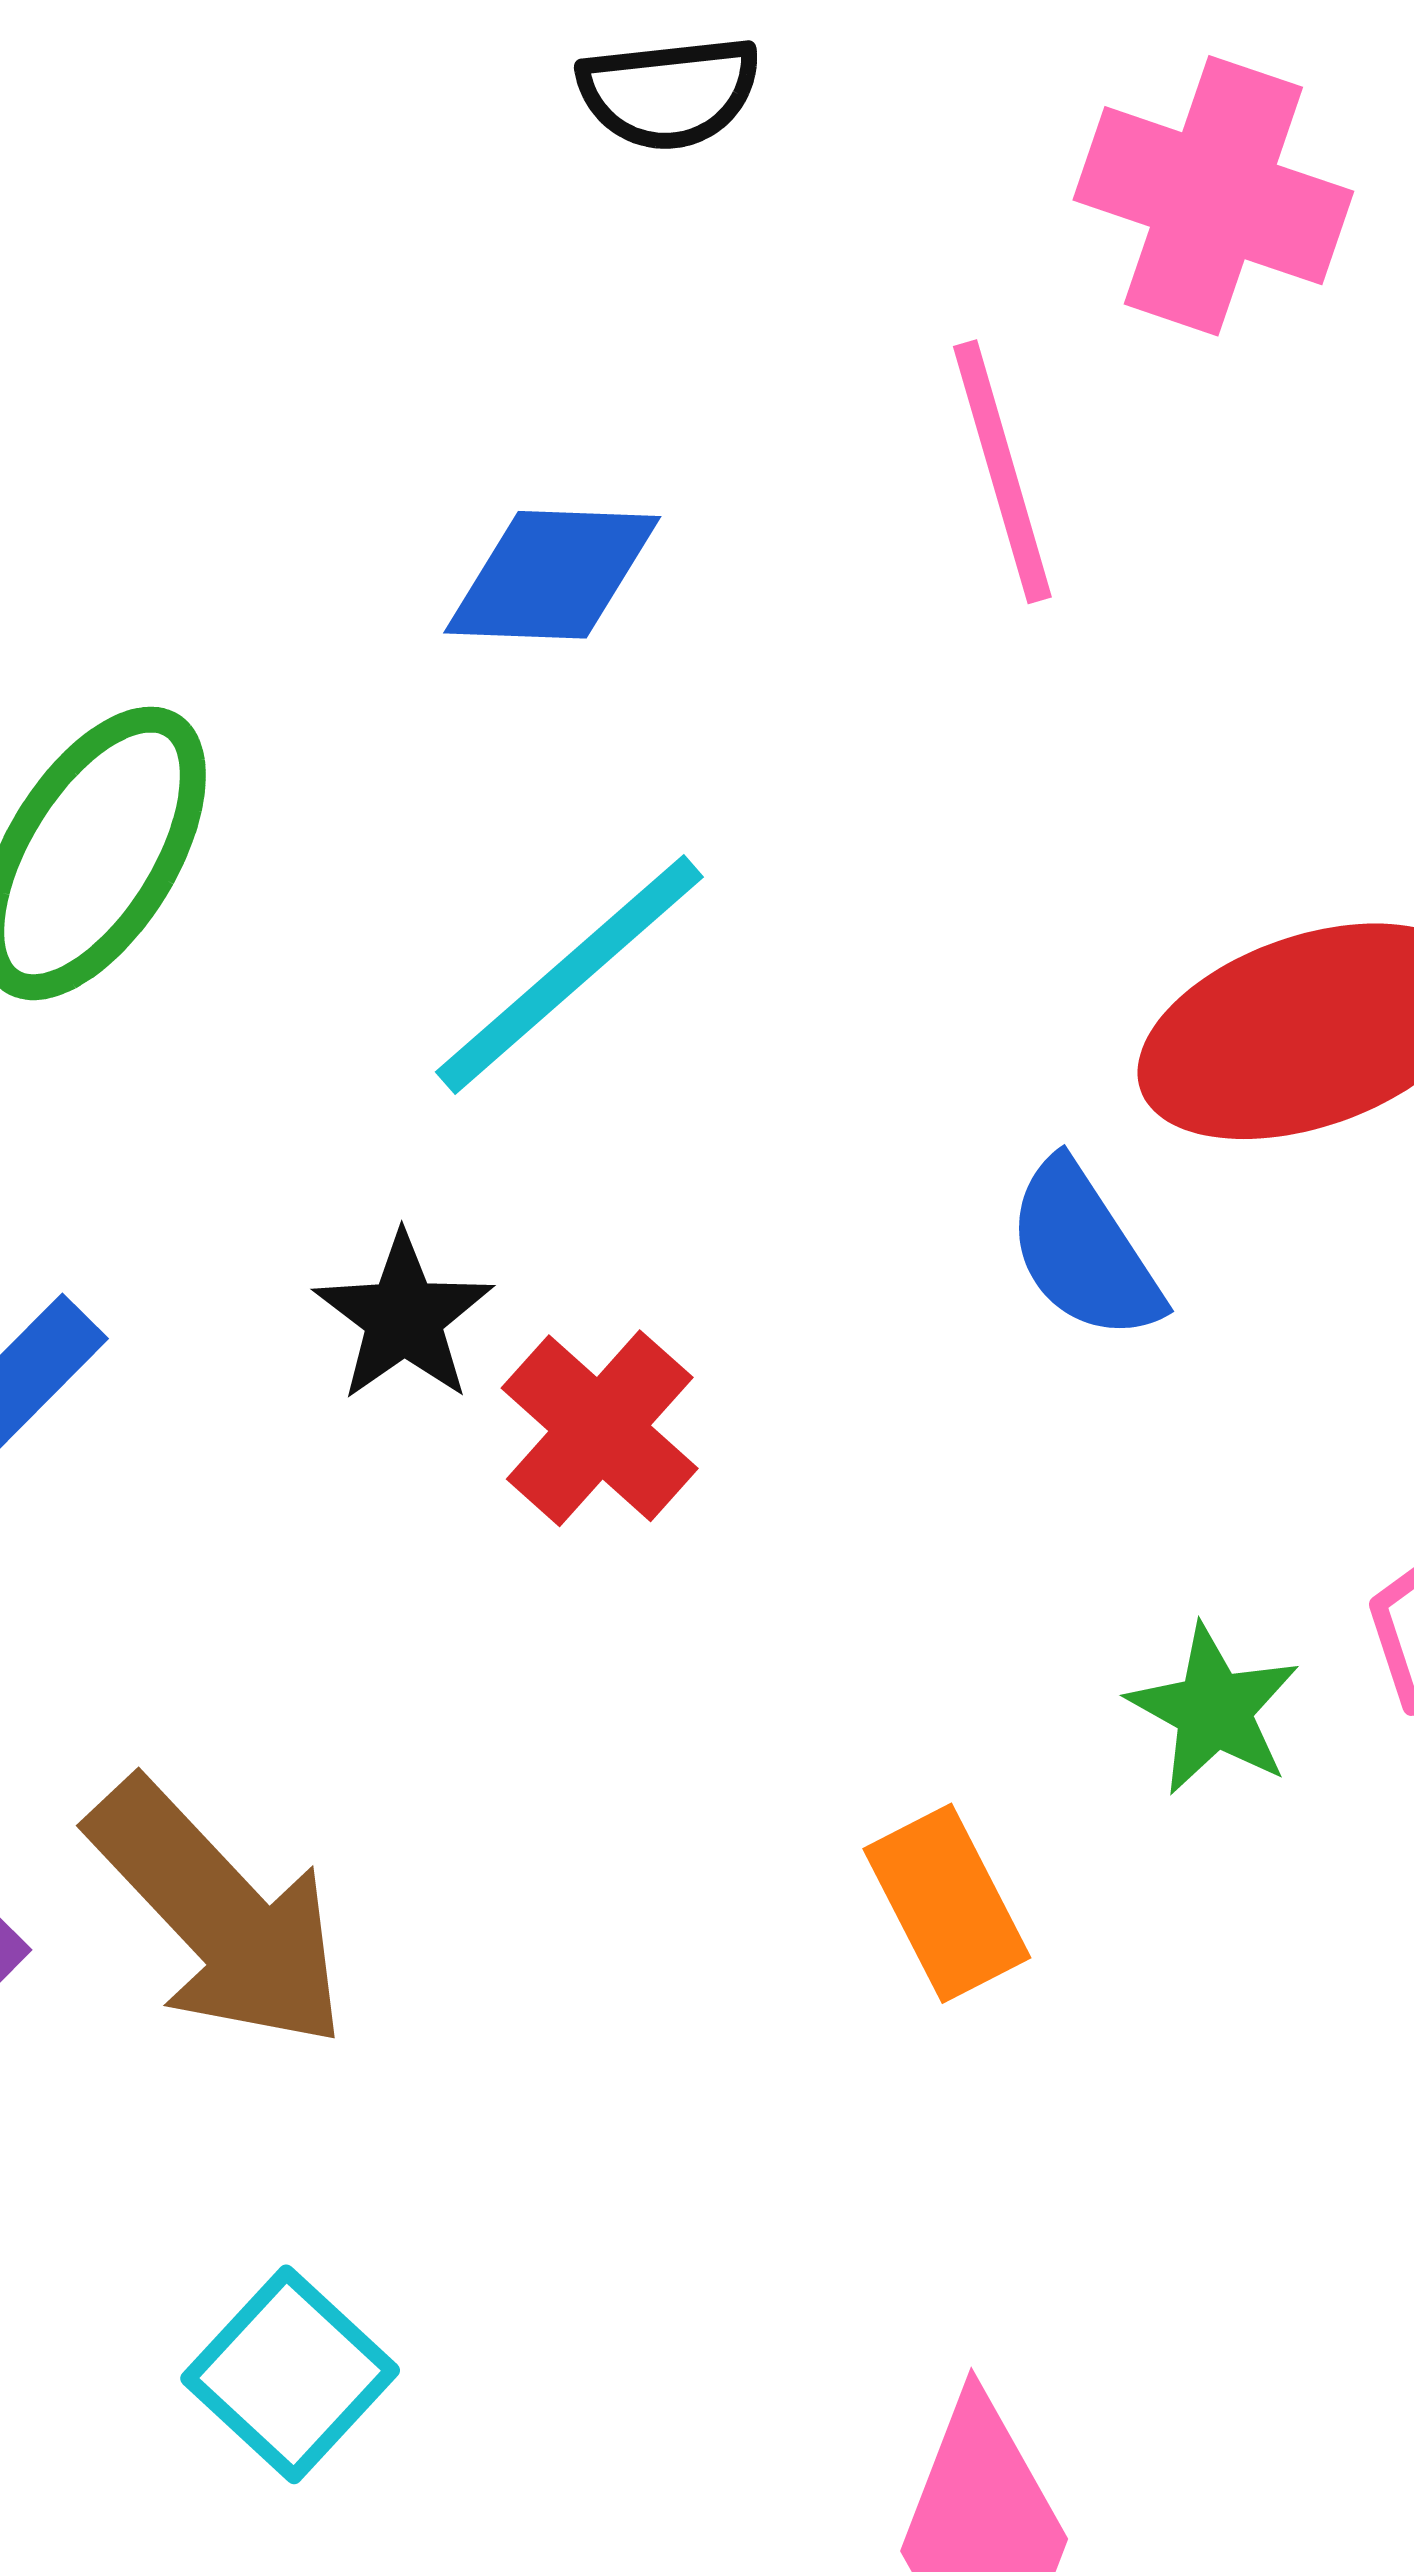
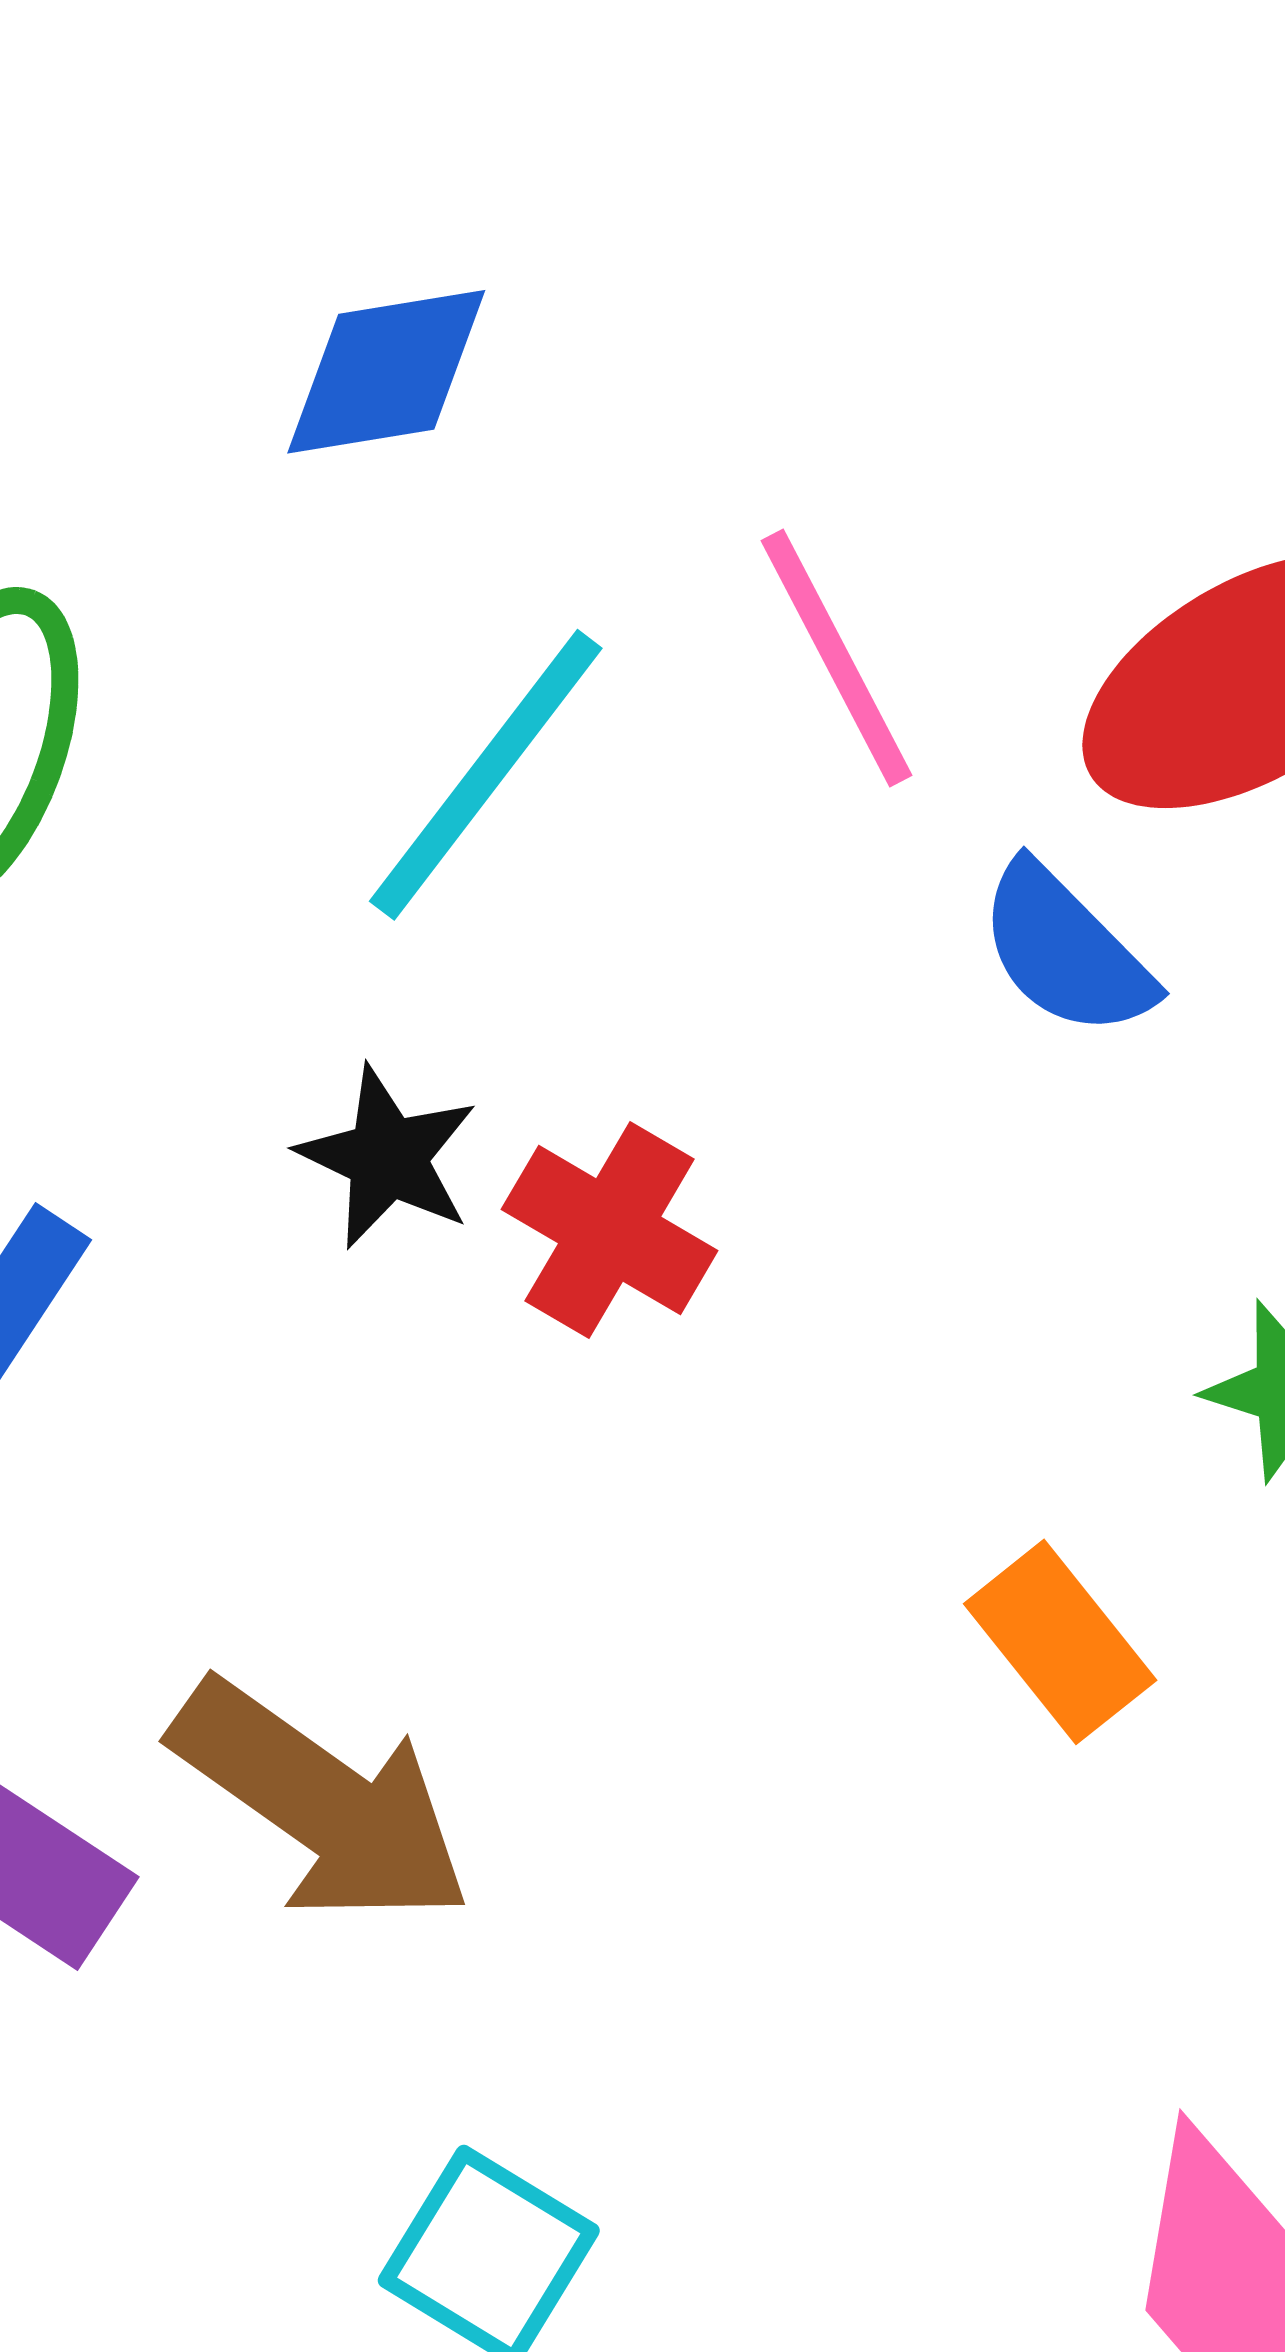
pink line: (1002, 472) -> (836, 658), moved

